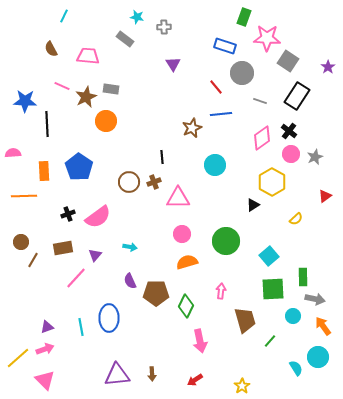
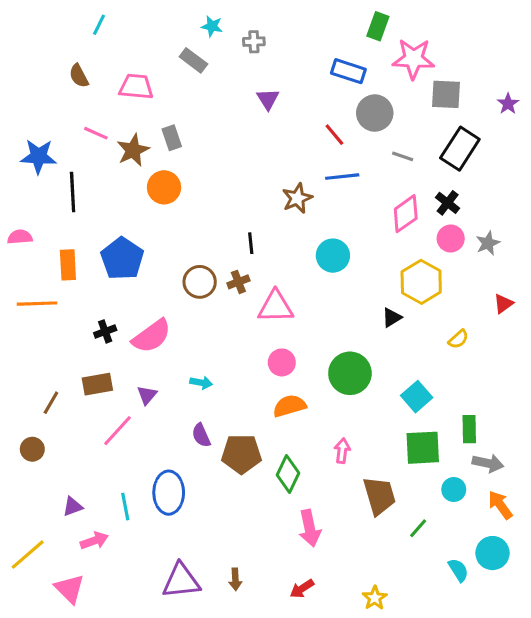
gray square: (288, 61) -> (446, 94), turned -30
gray rectangle: (111, 89) -> (172, 138), turned 63
brown circle: (21, 242) -> (32, 449), moved
pink arrow: (45, 349) -> (94, 541), moved

